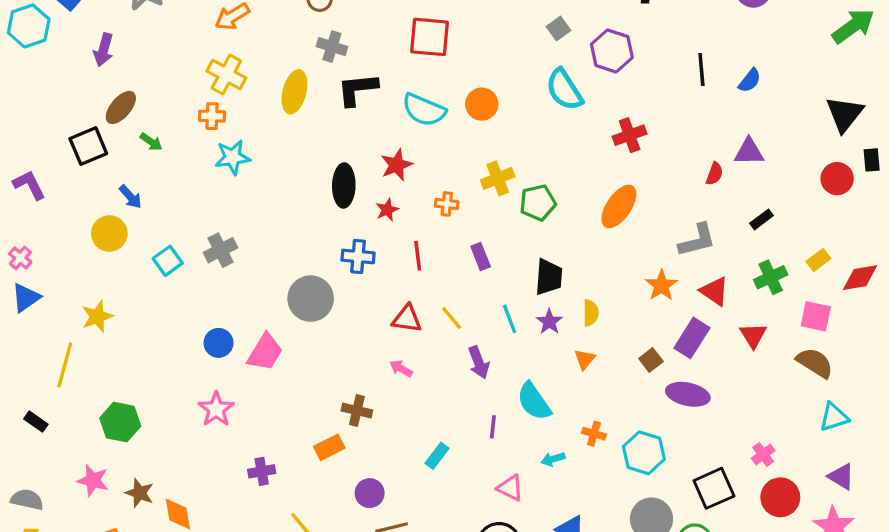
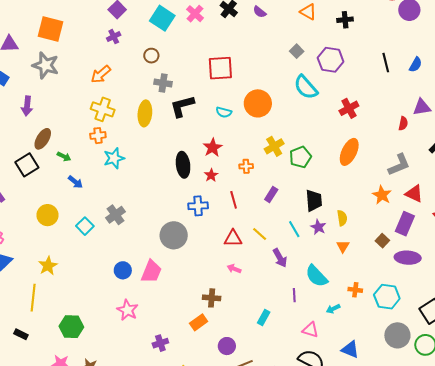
orange circle: (482, 104) -> (258, 103), size x1.4
cyan semicircle: (424, 110) -> (224, 112), size x0.6
blue arrow: (130, 197) -> (75, 182), moved
purple rectangle: (481, 256) -> (271, 194), turned 63

